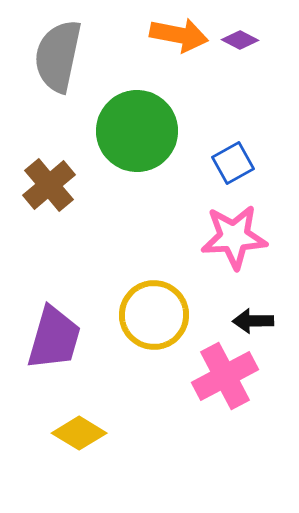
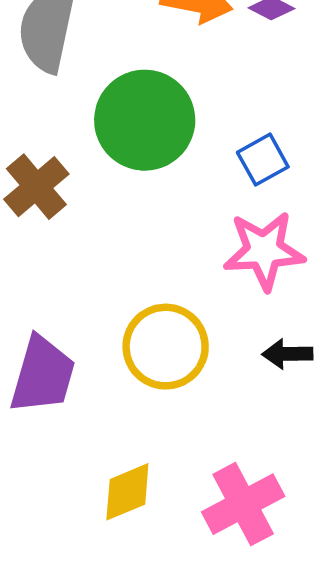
pink cross: (225, 376) -> (243, 504), moved
yellow diamond: (79, 433) -> (127, 492), moved, turned -54

